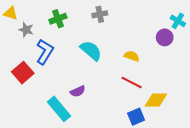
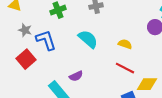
gray star: (26, 30) -> (25, 30), moved
blue L-shape: (45, 52) -> (46, 40), turned -50

